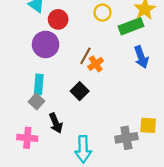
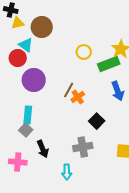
red circle: (58, 19) -> (18, 58), moved
black square: (80, 91) -> (97, 121), moved
gray cross: (126, 138) -> (83, 147), moved
cyan arrow: (83, 149) -> (67, 172), size x0.7

